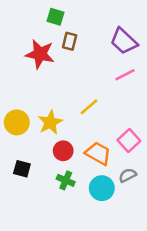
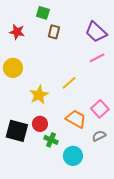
red star: (40, 54) -> (17, 32), moved, size x0.7
yellow circle: (17, 122) -> (13, 68), moved
red circle: (63, 151) -> (40, 124), moved
black square: (22, 169) -> (17, 131), size x1.6
cyan circle: (102, 188) -> (73, 156), moved

